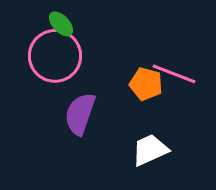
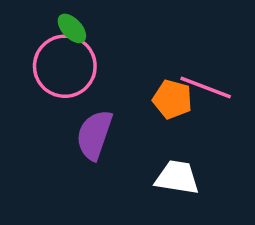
white trapezoid: (150, 150) -> (177, 177), turned 33

